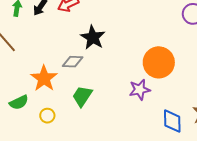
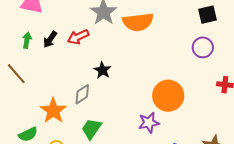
black star: (93, 38) -> (102, 70), size x0.7
gray diamond: (73, 62) -> (82, 94), turned -35

